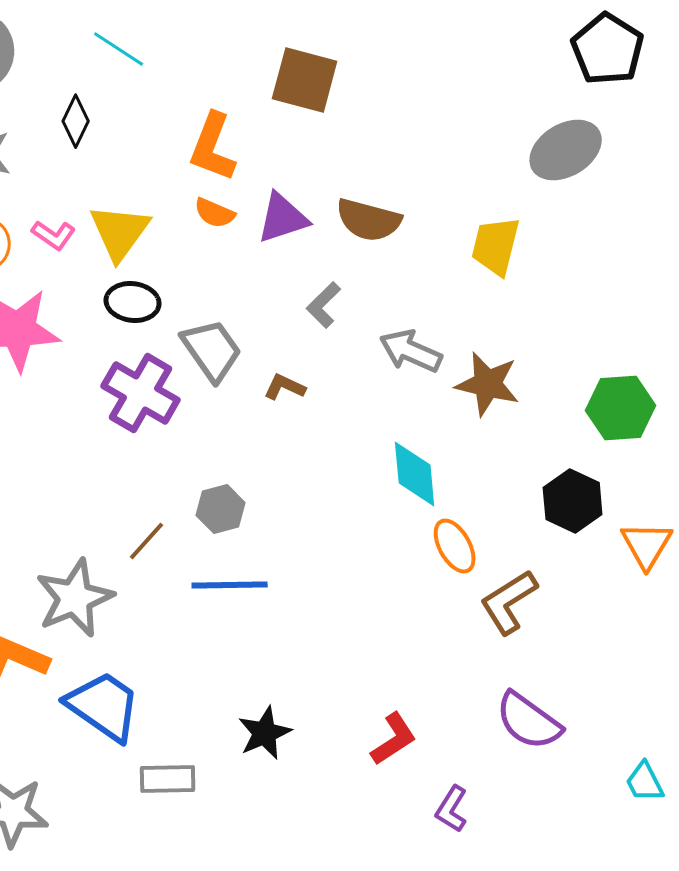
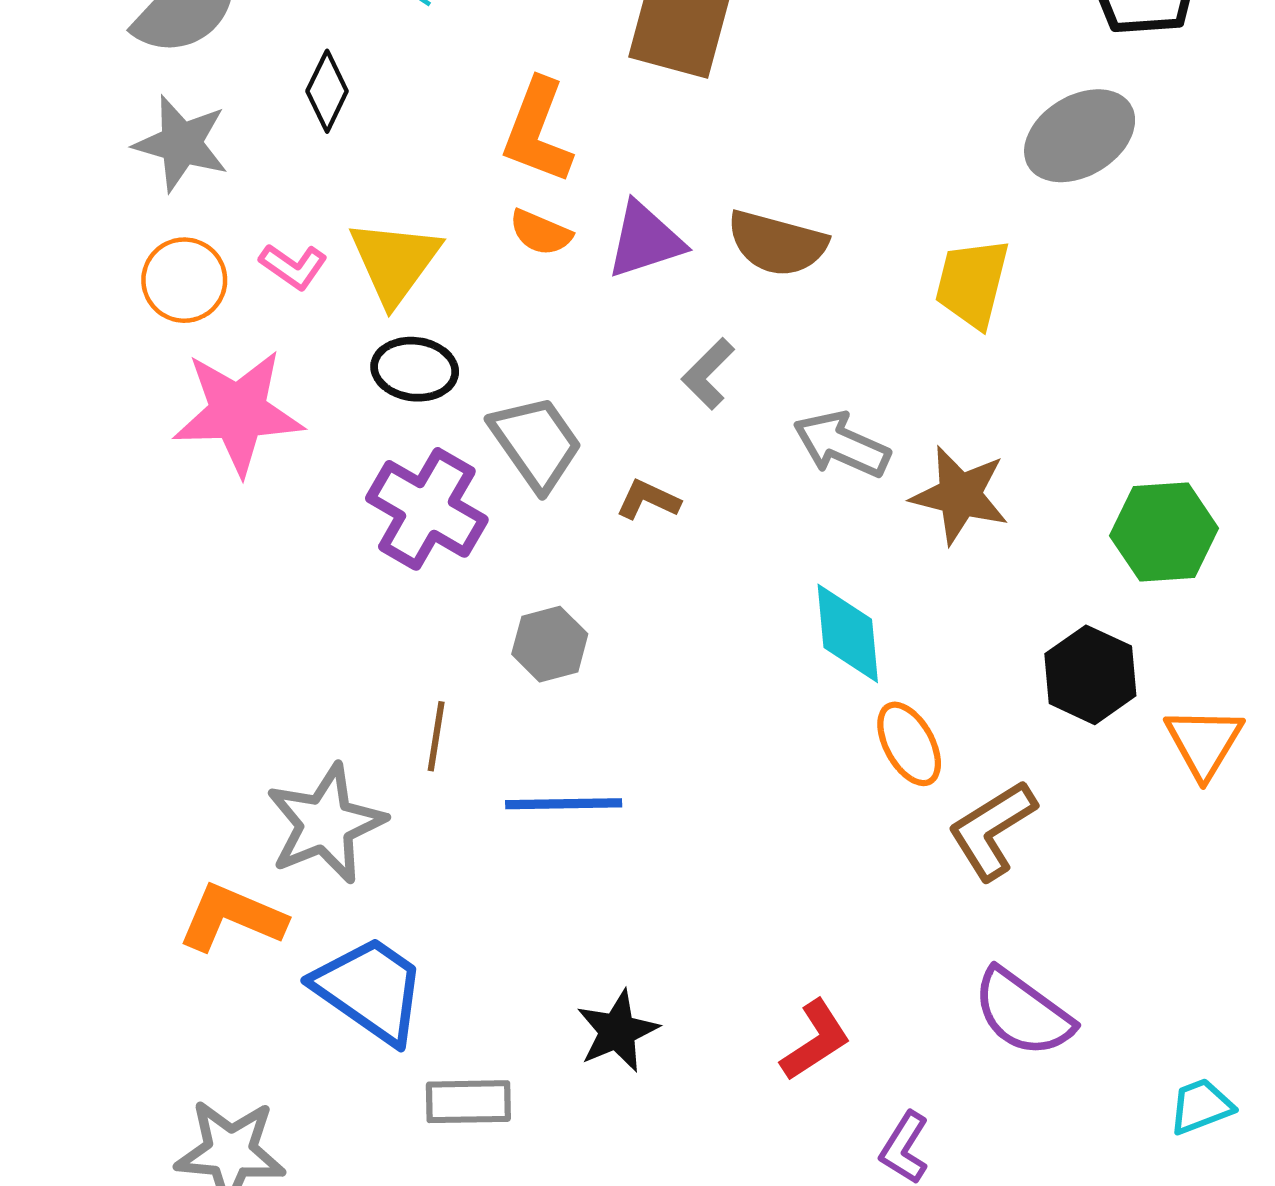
gray hexagon: (221, 509) -> (550, 644), moved
brown line: (147, 541) -> (436, 736), turned -33
cyan trapezoid: (645, 782) -> (1201, 1106), turned 96

